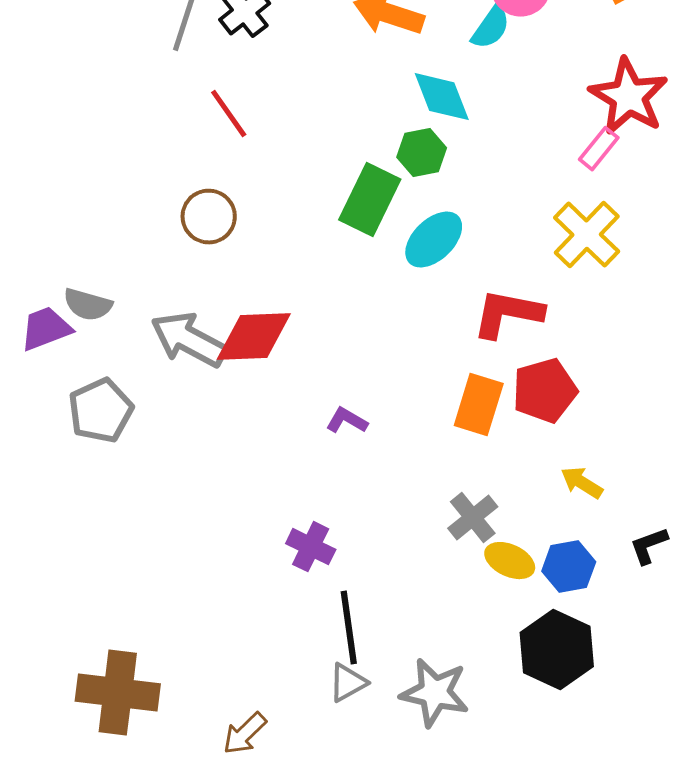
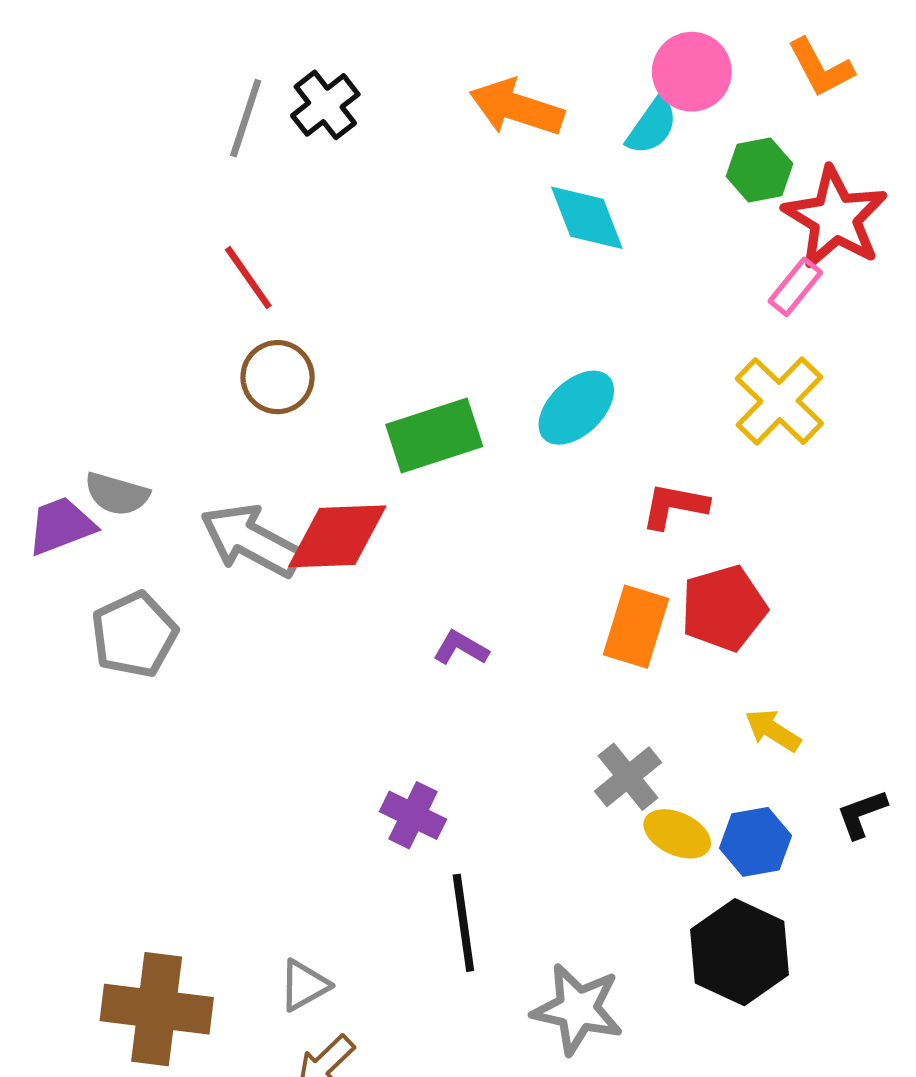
red line: (229, 114) -> (248, 278), moved
green hexagon: (422, 153) -> (760, 170), moved
green rectangle: (370, 200) -> (434, 436), moved, turned 46
red L-shape: (508, 314) -> (675, 506), size x0.7
gray triangle: (348, 683) -> (304, 985), moved

